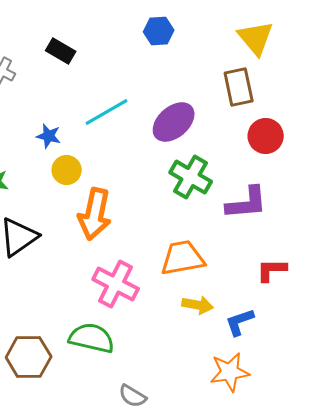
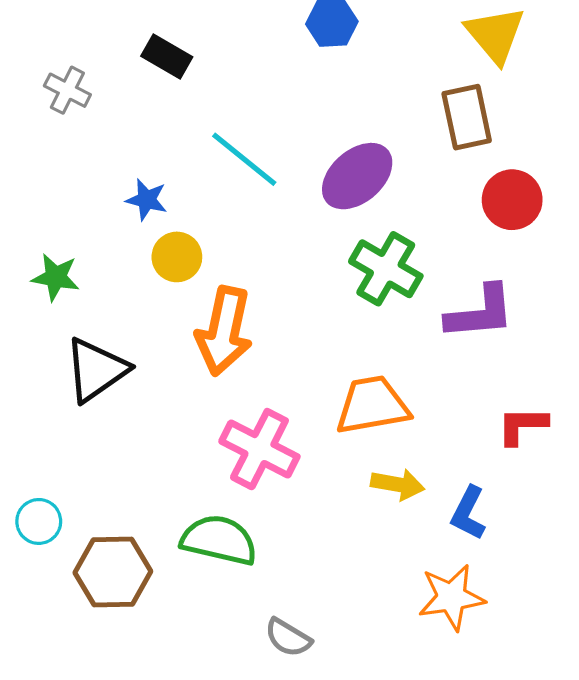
cyan line: (107, 112) -> (244, 159), turned 69
blue L-shape: (240, 322) -> (468, 513), turned -44

